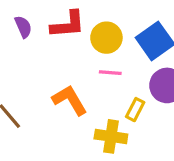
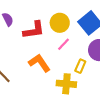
red L-shape: (68, 25) -> (34, 30), moved
pink line: (110, 73) -> (63, 44), turned -48

